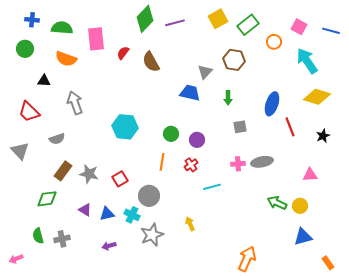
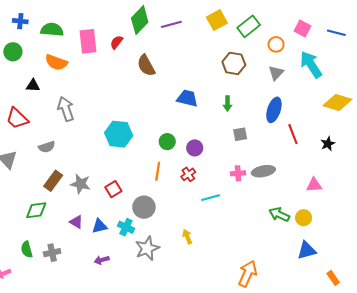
red semicircle: (123, 53) -> (116, 42), moved
gray triangle: (205, 72) -> (276, 73), moved
yellow diamond: (317, 97) -> (337, 103), moved

